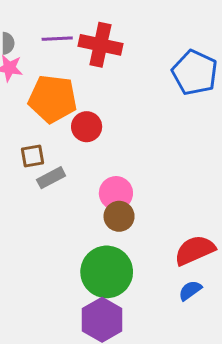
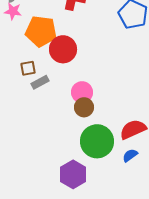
red circle: (87, 127) -> (63, 49), size x1.4
green circle: (107, 272) -> (97, 141), moved

